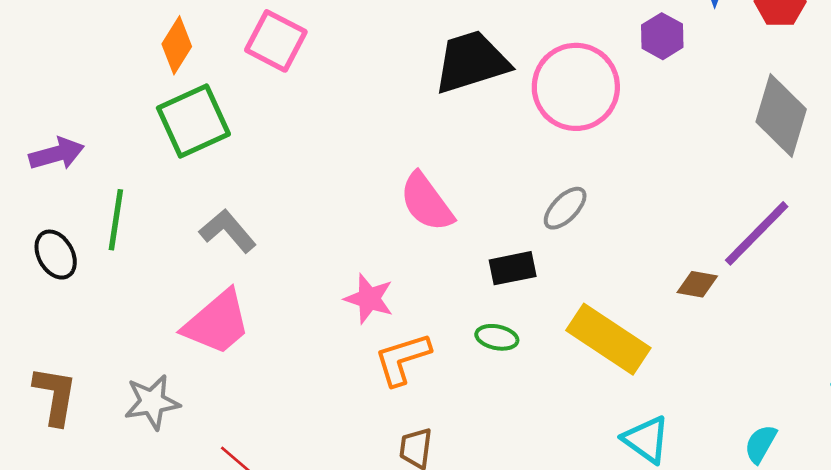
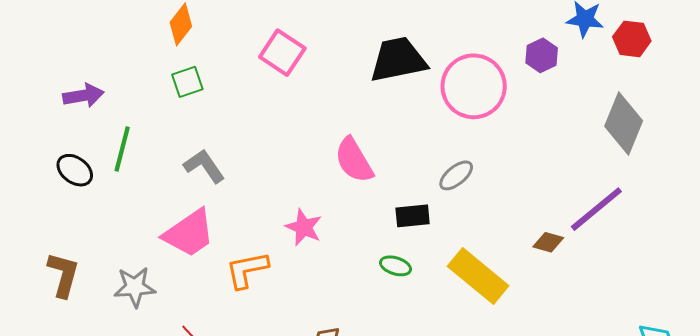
pink square: (276, 41) -> (282, 53), moved
green square: (193, 121) -> (187, 82), size x0.6
black ellipse: (56, 255) -> (75, 170), turned -30
orange L-shape: (402, 359) -> (247, 270), moved

